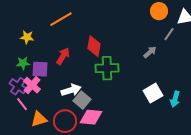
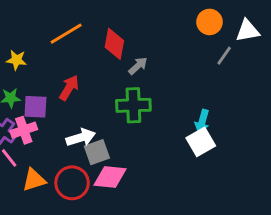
red diamond: (94, 46) -> (114, 44), moved
gray arrow: (150, 52) -> (138, 66), moved
pink cross: (32, 85) -> (24, 130), turned 30
cyan arrow: (175, 99) -> (202, 121), moved
gray square: (82, 100) -> (97, 152), turned 30

